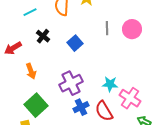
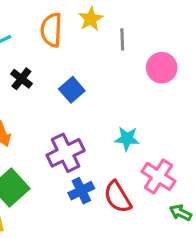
gray line: (107, 28) -> (122, 39), moved
cyan star: (110, 84) -> (127, 139), moved

